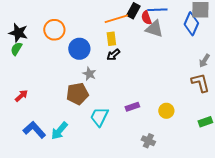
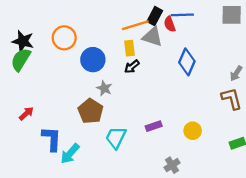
blue diamond: (191, 24) -> (187, 62), moved
gray triangle: (154, 29) -> (152, 37), moved
green semicircle: (16, 49) -> (21, 60), size x1.5
brown pentagon: (77, 94) -> (91, 111), turned -30
blue L-shape: (34, 130) -> (52, 139), moved, turned 45
gray cross: (148, 141) -> (172, 165), turned 32

